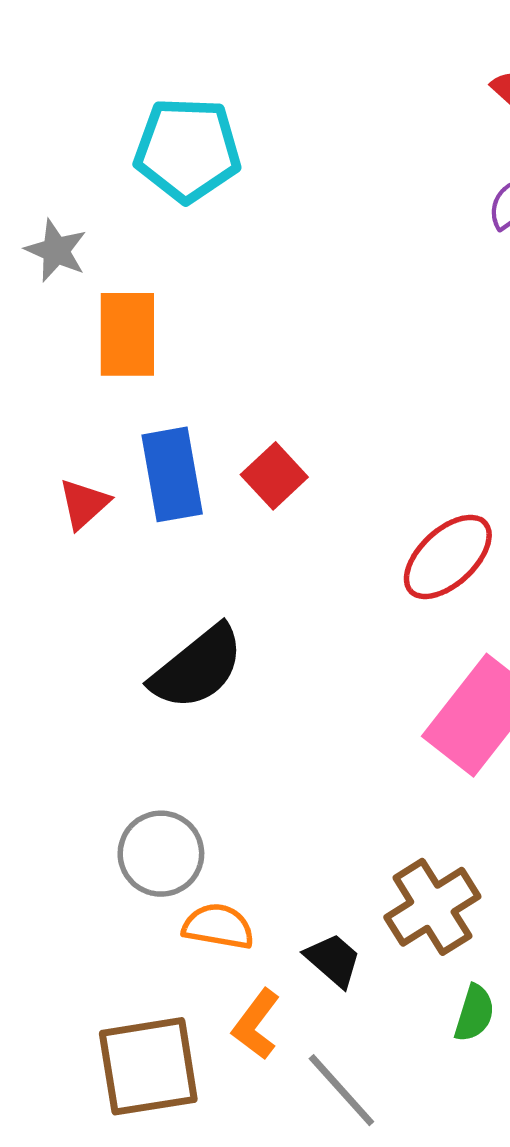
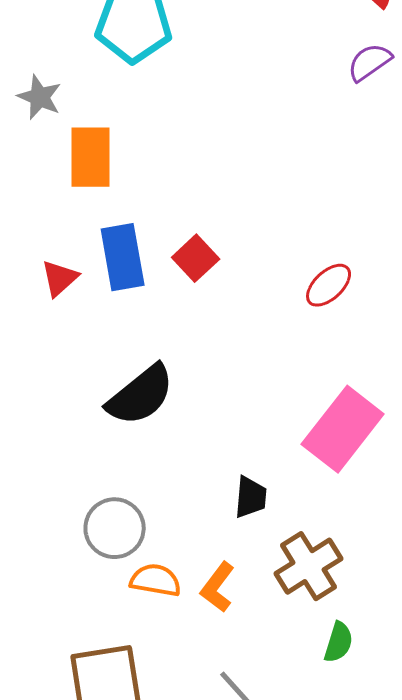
red ellipse: (448, 557) -> (329, 285), moved, size x0.7
black trapezoid: (333, 960) -> (251, 497), moved, turned 54
orange L-shape: (256, 1024) -> (218, 587), moved

